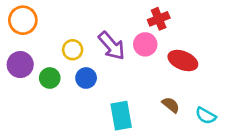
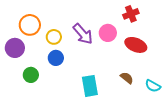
red cross: (159, 19) -> (131, 14), moved
orange circle: (23, 20) -> (30, 25), moved
green circle: (50, 78) -> (31, 75), moved
blue circle: (86, 78) -> (56, 58), moved

